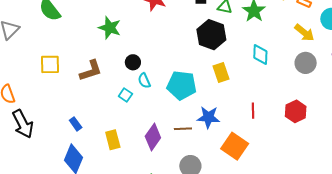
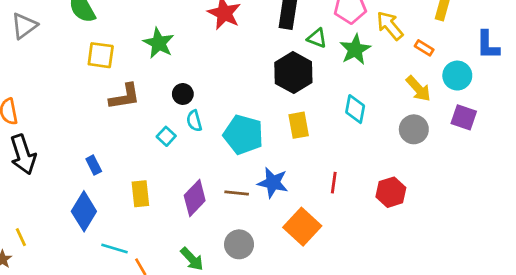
yellow square: (50, 64) -> (101, 55), moved

